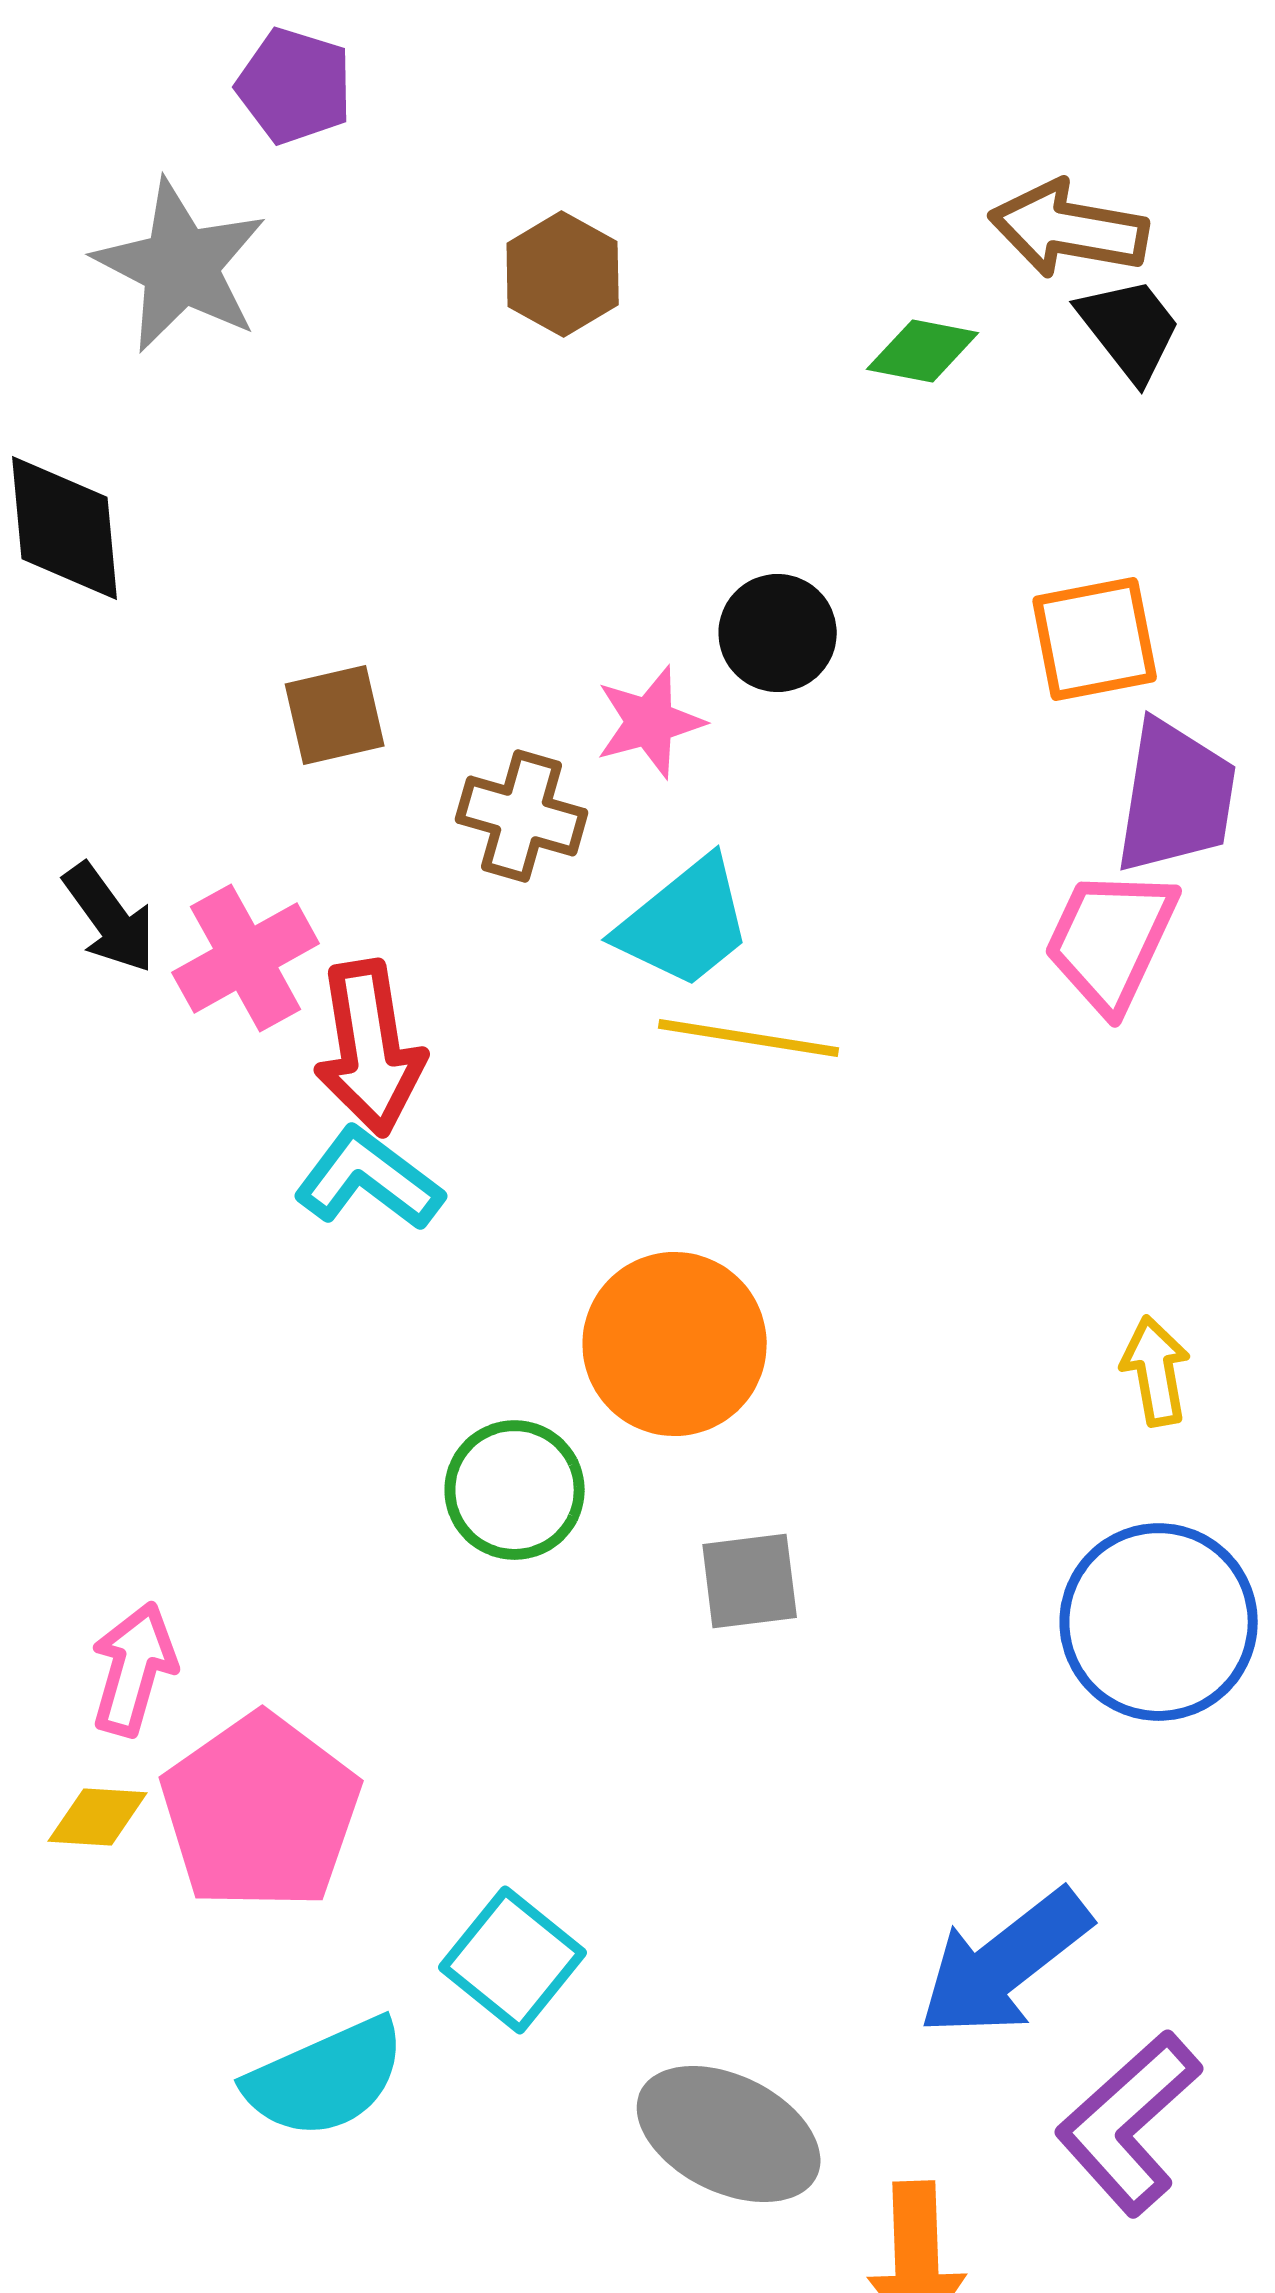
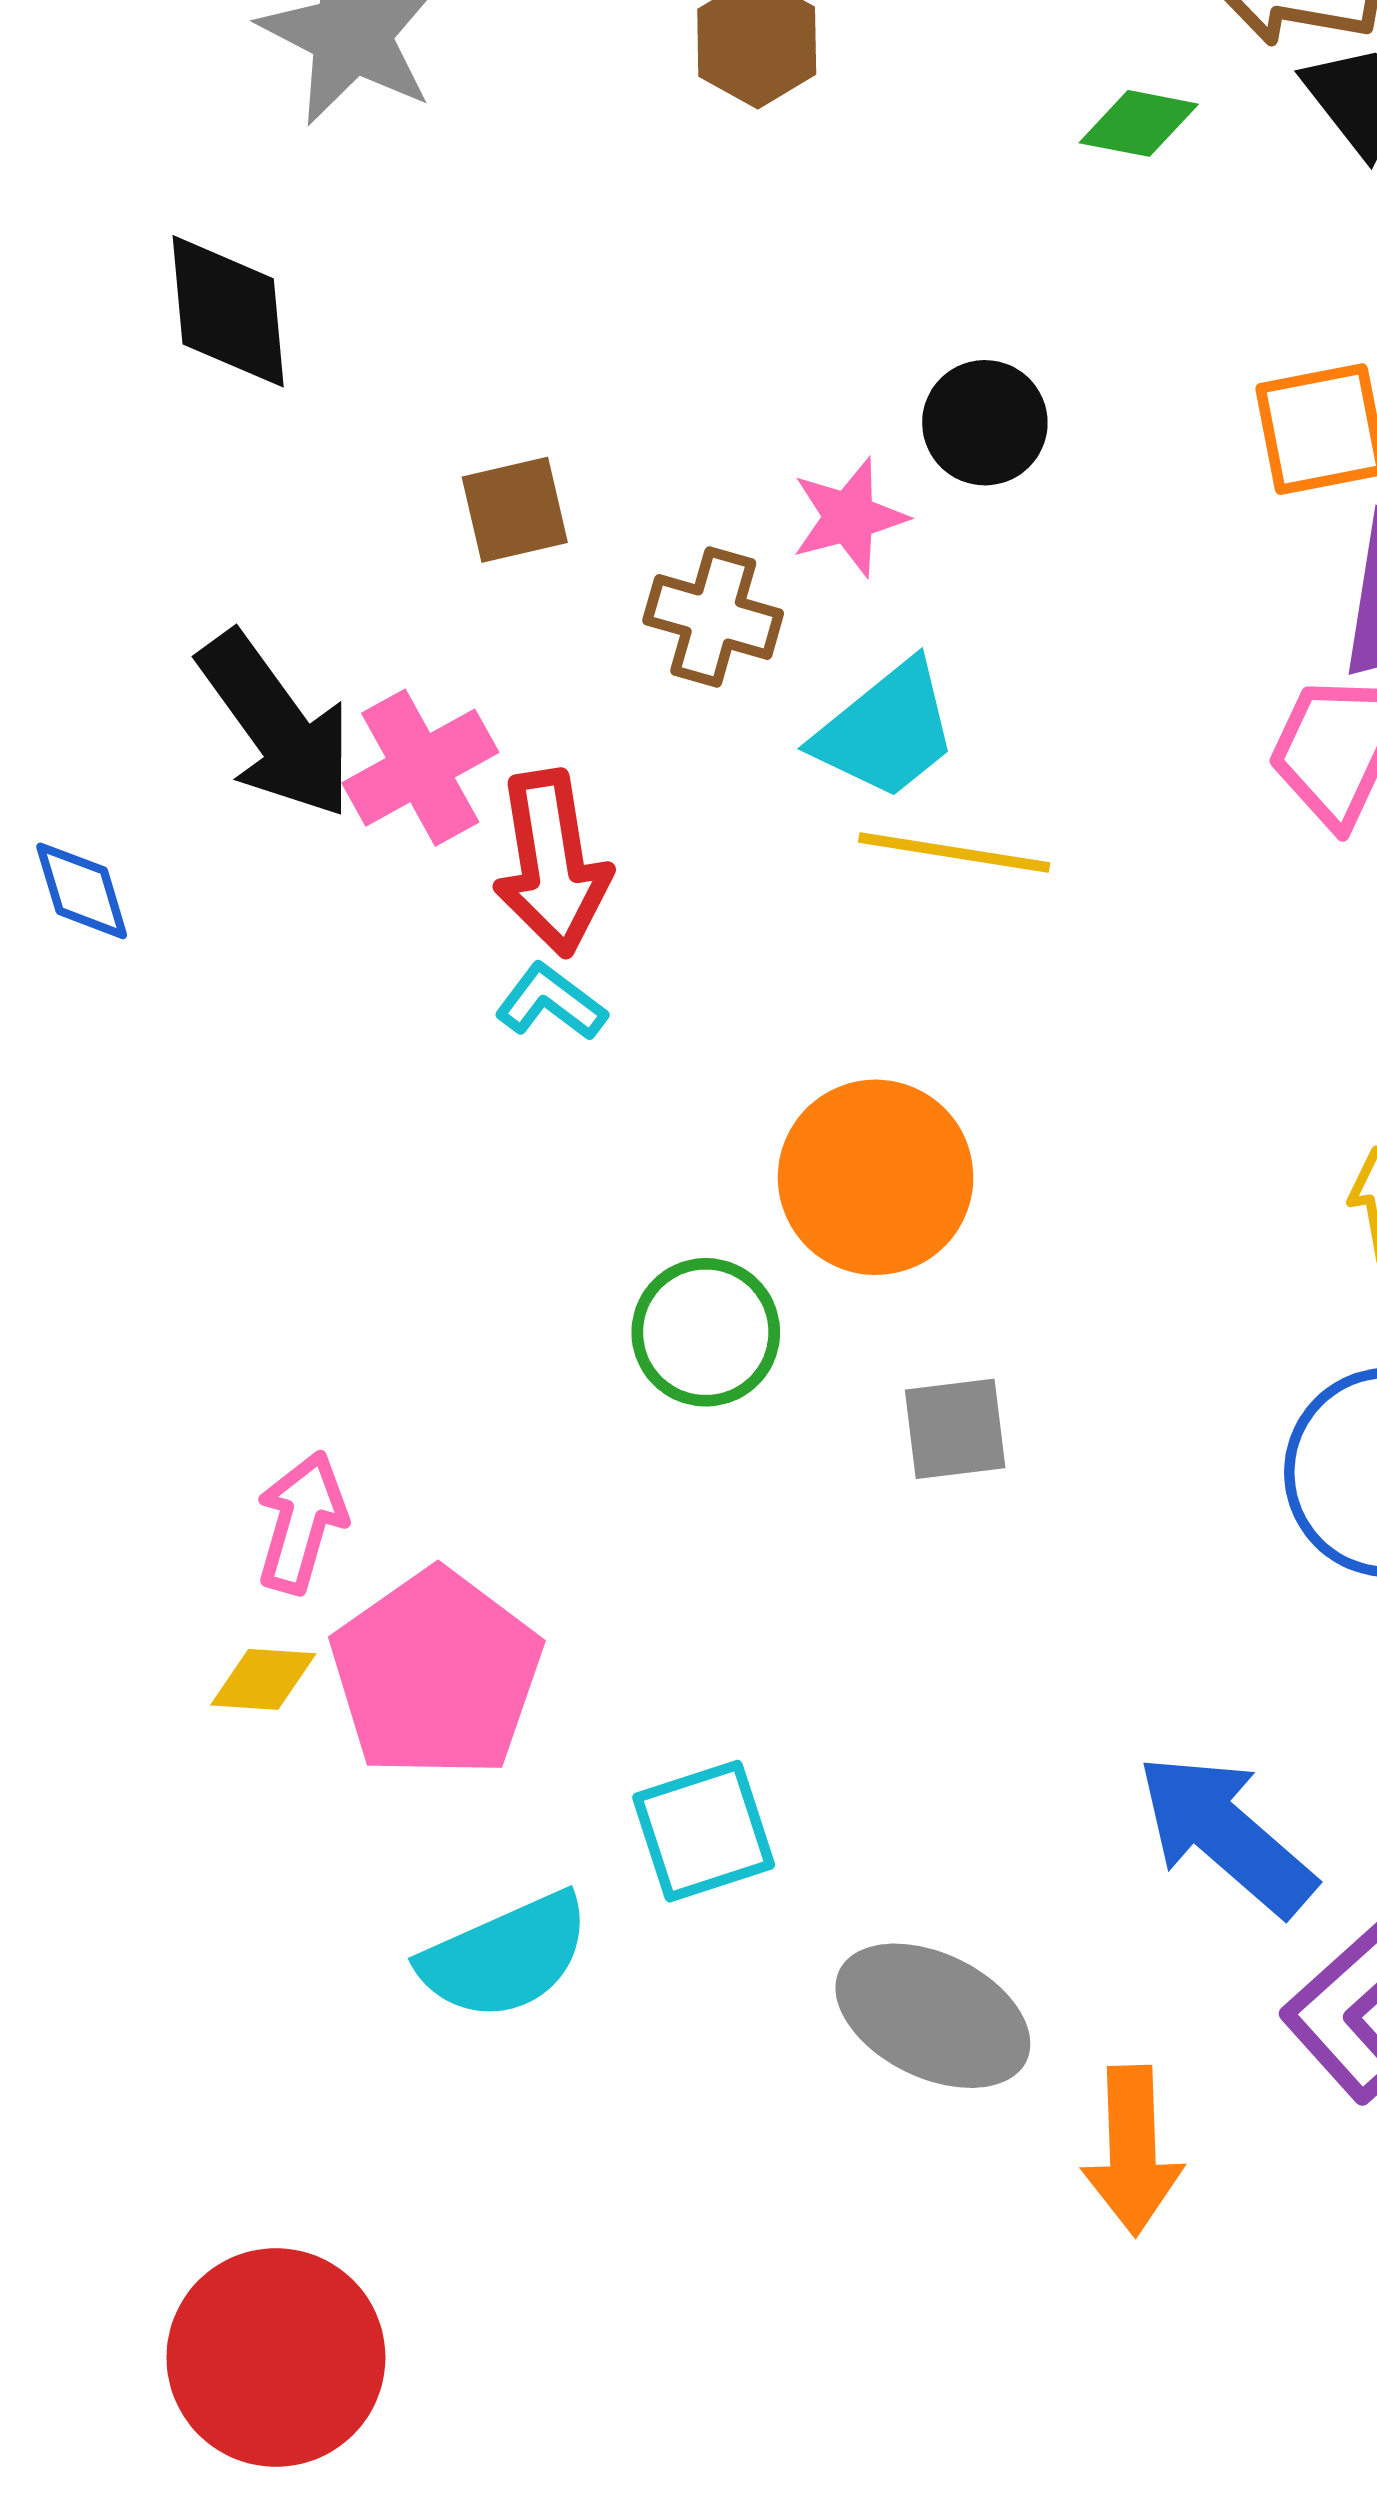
black arrow: (110, 918) -> (276, 725), size x1.6
cyan L-shape: (369, 1179) -> (551, 1002), size x0.7
cyan square: (513, 1960) -> (704, 1831), turned 33
blue arrow: (1005, 1963) -> (1226, 1834), turned 79

